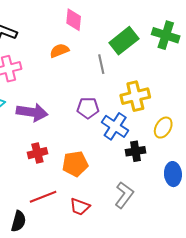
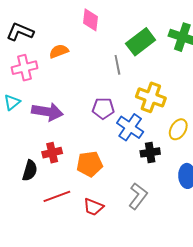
orange semicircle: (59, 51) -> (59, 51), moved
yellow cross: (135, 96) -> (151, 97), turned 32
black semicircle: (18, 221) -> (30, 171), moved

